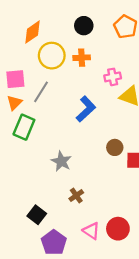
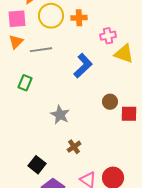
pink square: (15, 79) -> (17, 19), moved
gray line: (41, 92) -> (41, 50), turned 50
orange triangle: (14, 103) -> (16, 42), moved
green rectangle: (24, 127) -> (25, 83), size x0.7

